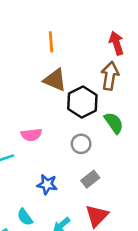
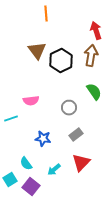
orange line: (51, 42) -> (46, 14), moved
brown triangle: (55, 80) -> (37, 51), moved, turned 30
black hexagon: (82, 102) -> (61, 61), moved

